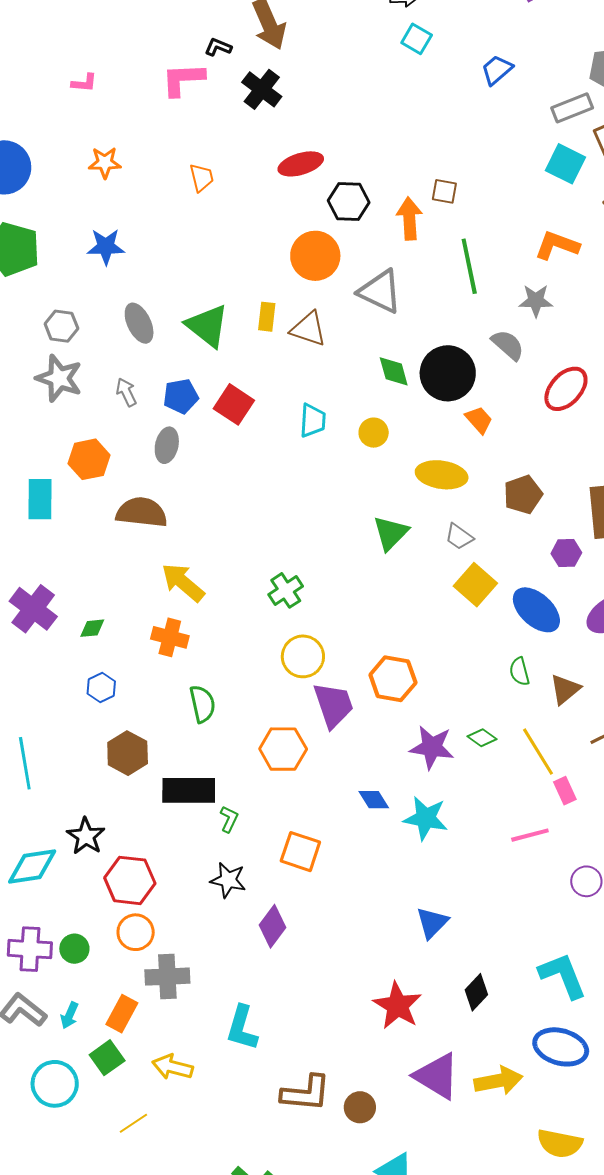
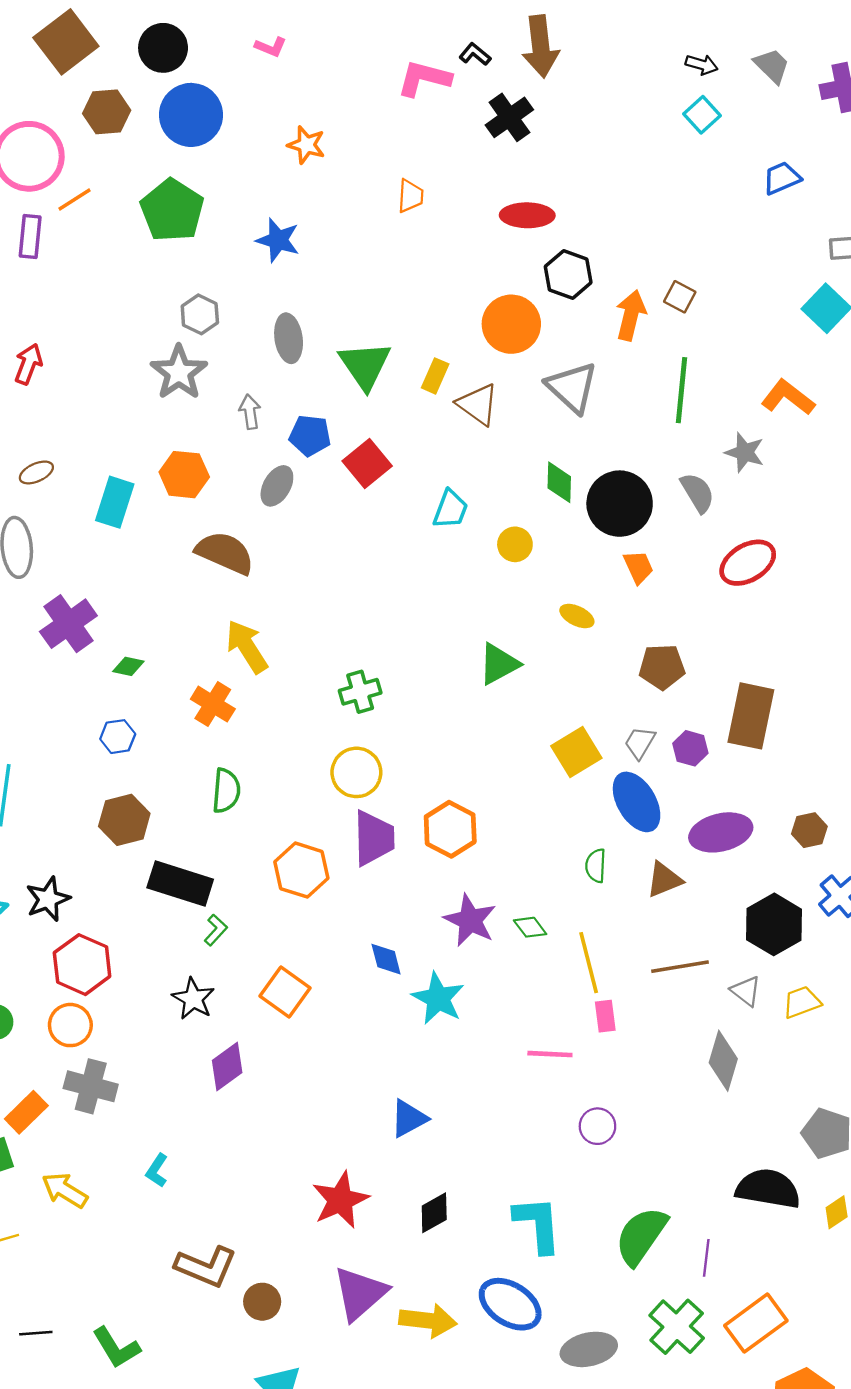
pink L-shape: (84, 83) -> (271, 47), moved
yellow ellipse: (442, 475) -> (577, 616), size x0.6
gray trapezoid: (459, 537) -> (640, 743), moved, turned 68
brown triangle: (565, 689) -> (664, 880), moved
cyan L-shape: (242, 1028) -> (157, 1170), size x0.6
purple triangle: (437, 1076) -> (360, 1293), turned 30

